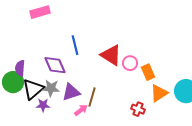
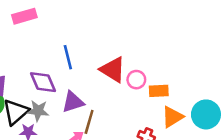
orange rectangle: (148, 72) -> (159, 91), turned -70
purple triangle: (71, 92) -> (73, 102), moved

